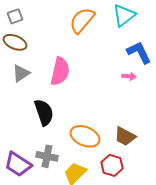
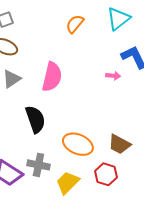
orange semicircle: (82, 20) -> (75, 24), size x0.7
pink arrow: (129, 76) -> (113, 76), moved

